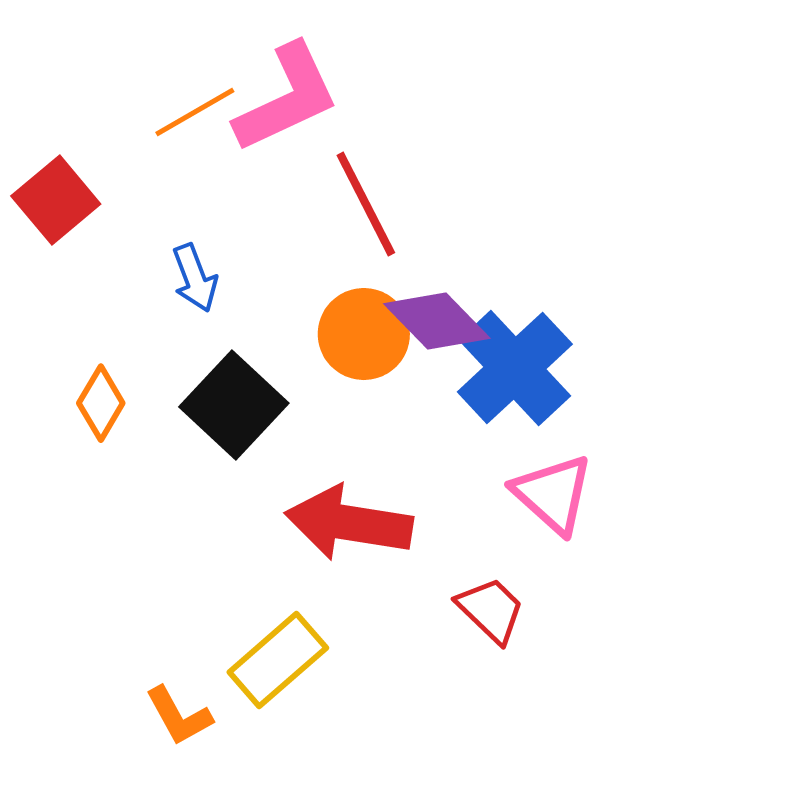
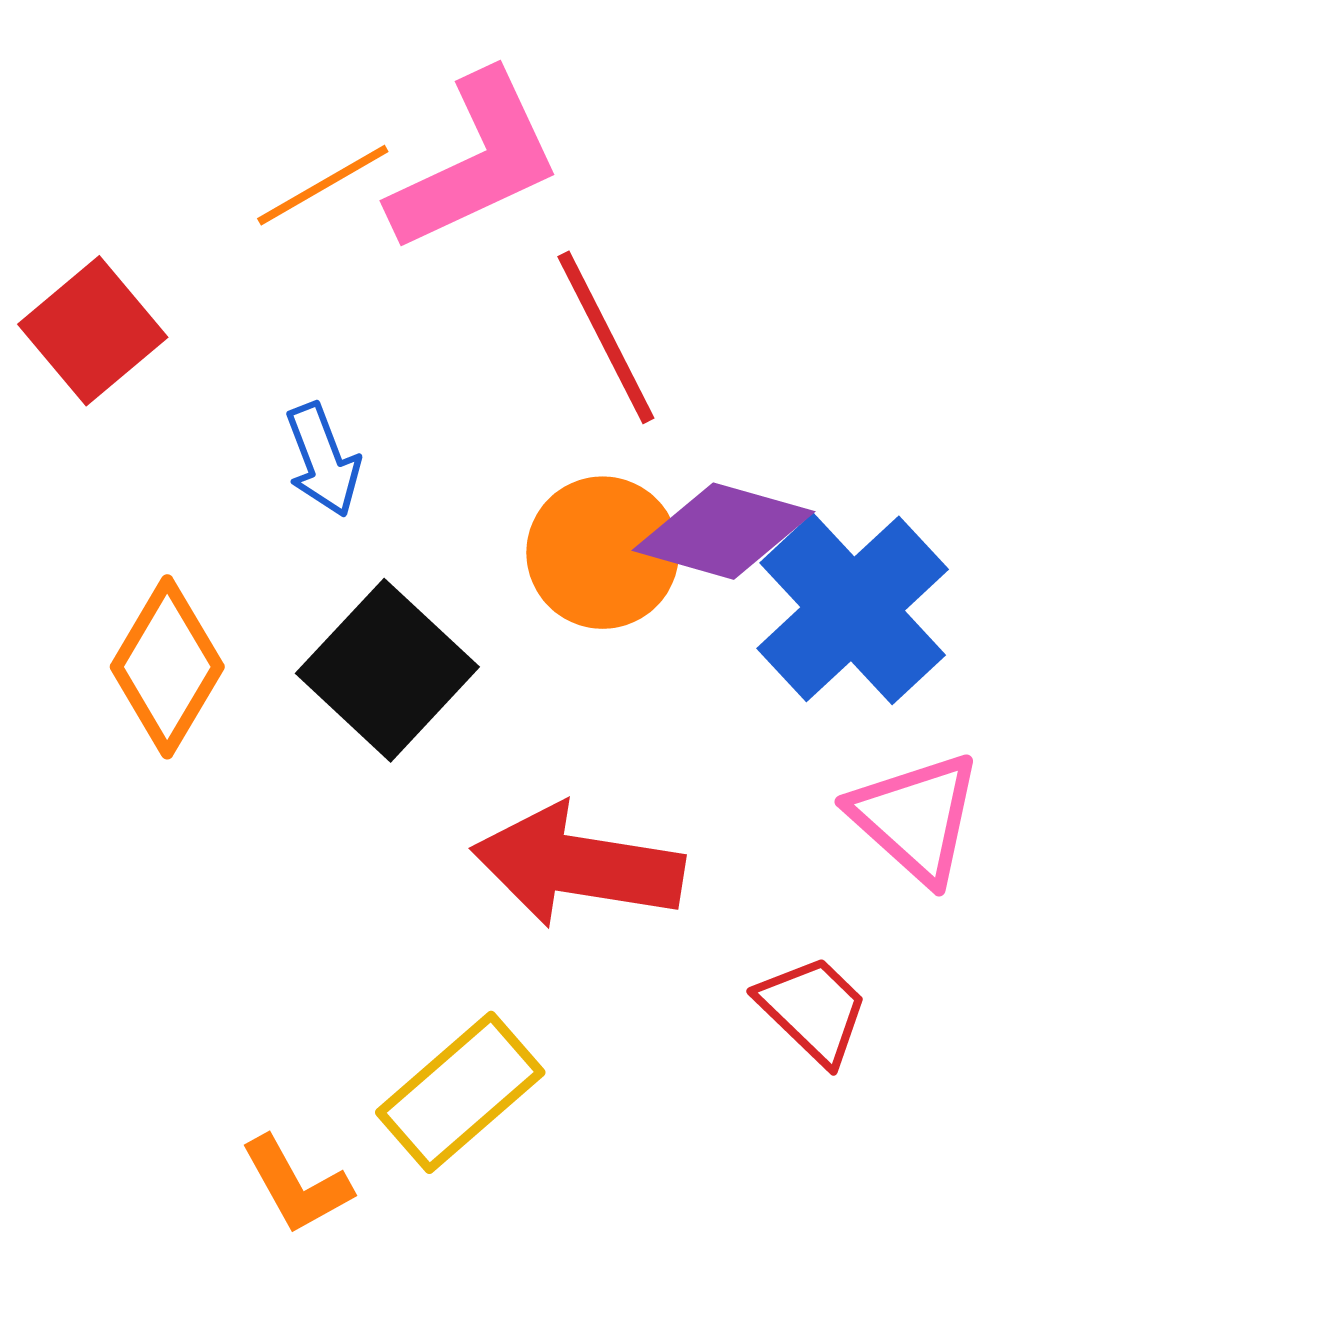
purple diamond: (437, 321) -> (723, 531), turned -30
orange diamond: (101, 403) -> (167, 667), size x1.4

